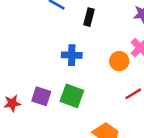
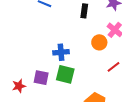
black rectangle: (89, 17) -> (84, 11), moved
blue cross: (72, 55) -> (61, 52), moved

